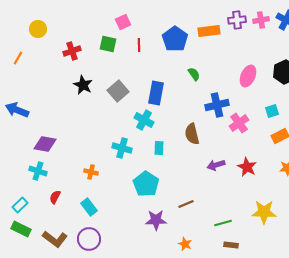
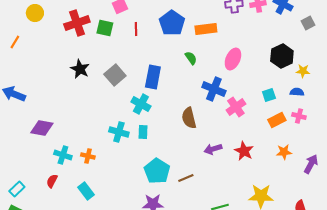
orange rectangle: (209, 31) -> (206, 29), moved
red cross: (72, 51) -> (77, 23), moved, size x1.4
pink ellipse: (248, 76) -> (233, 59), moved
blue cross: (217, 105) -> (214, 89), turned 35
cyan rectangle: (159, 148) -> (143, 132), moved
cyan cross: (38, 171) -> (63, 155), moved
cyan pentagon: (146, 184) -> (157, 171), moved
brown line: (186, 204) -> (186, 178), moved

